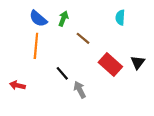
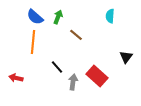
red rectangle: (110, 65) -> (97, 76), moved
gray arrow: (80, 90) -> (73, 82), turned 35

